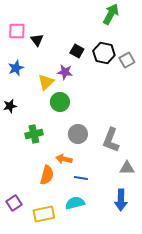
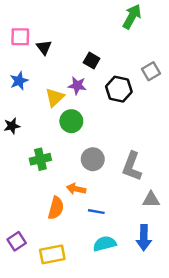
black hexagon: (104, 53) -> (119, 89), moved
cyan semicircle: (75, 203) -> (105, 244), moved

